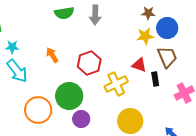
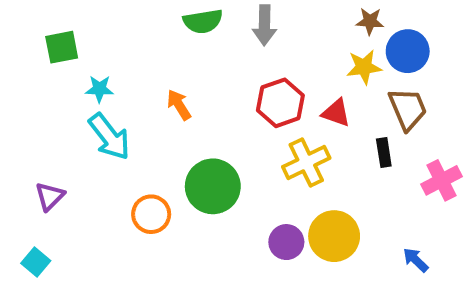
red hexagon: (89, 63) -> (280, 103), moved
red triangle: (139, 65) -> (336, 113), moved
orange circle: (38, 110) -> (151, 214), size x0.7
purple circle: (81, 119) -> (286, 242), moved

